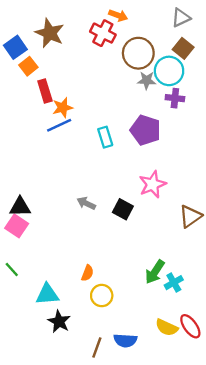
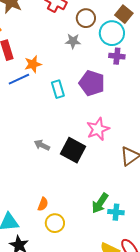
brown circle: (138, 53) -> (86, 18), size x0.7
gray star: (147, 80) -> (73, 41), moved
orange star: (63, 108) -> (33, 64), moved
black square: (123, 209) -> (73, 150), size x1.4
cyan cross: (174, 283) -> (116, 212), turned 35

